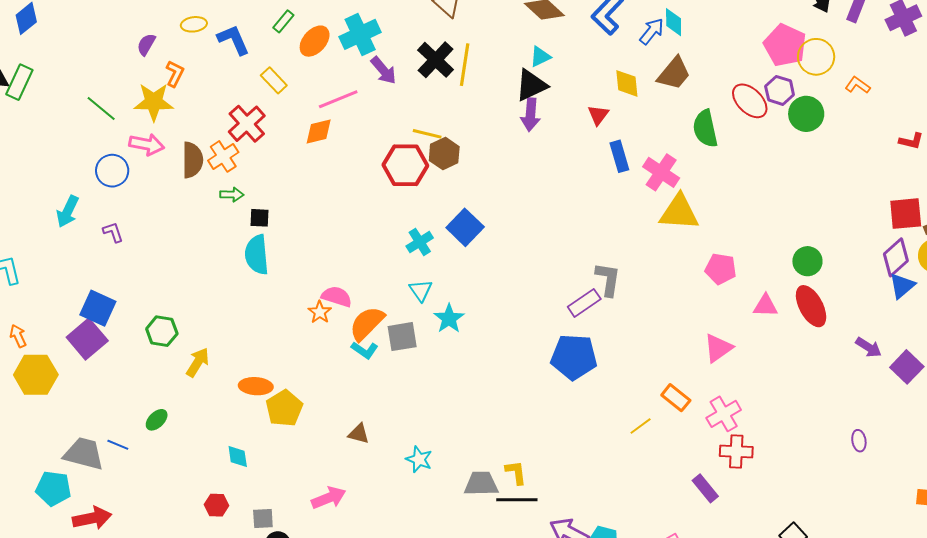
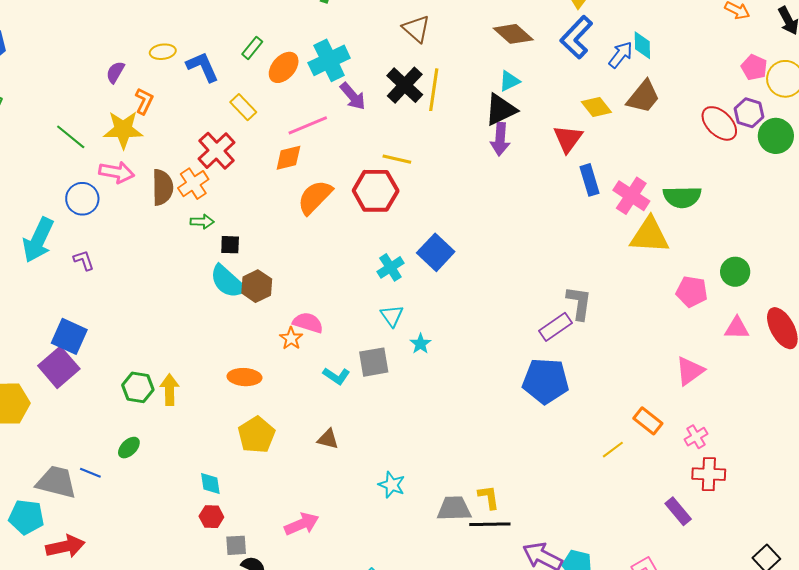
pink pentagon: (785, 45) -> (754, 67), size x0.6
yellow diamond: (627, 83) -> (596, 107), turned -32
red triangle: (598, 115) -> (568, 139), size x1.4
green semicircle: (705, 129) -> (682, 197), moved, turned -78
brown hexagon: (444, 154) -> (257, 286), moved
cyan arrow: (68, 212) -> (38, 240), size x1.4
cyan semicircle: (257, 255) -> (228, 281), turned -42
green circle: (807, 261) -> (735, 272), moved
cyan star: (449, 319) -> (420, 344), size x0.7
orange semicircle: (367, 323) -> (315, 197), moved
green hexagon: (162, 331) -> (138, 387), moved
yellow arrow: (198, 362) -> (170, 390), turned -32
orange ellipse: (256, 386) -> (244, 377), moved
pink cross: (724, 414) -> (696, 437), size x0.7
brown triangle: (359, 434) -> (328, 439), moved
red hexagon: (217, 505) -> (211, 517), moved

